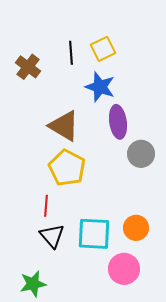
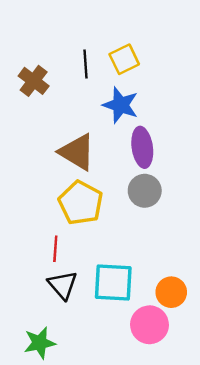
gray circle: (141, 154) -> (145, 191), moved
orange circle: (136, 228) -> (171, 292), moved

